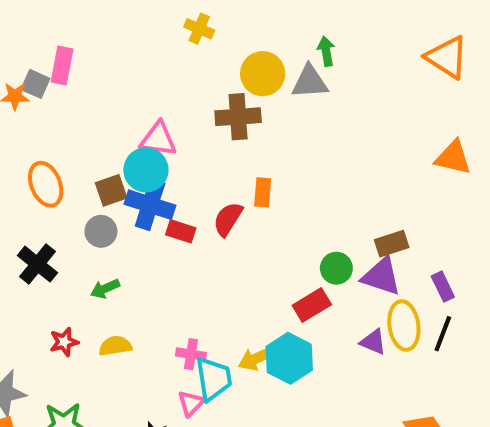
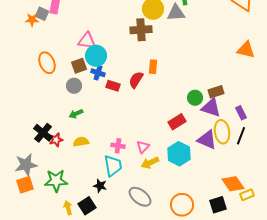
pink triangle: (158, 139) -> (87, 41), moved
blue cross: (150, 205) -> (98, 73), size x0.6
black cross: (37, 264) -> (43, 133), moved
green circle: (336, 268) -> (195, 98), moved
purple triangle: (373, 342) -> (207, 140), size x1.5
yellow arrow: (257, 358) -> (150, 163), moved
cyan hexagon: (289, 358) -> (179, 154), moved
cyan trapezoid: (214, 379) -> (113, 166), moved
pink triangle: (191, 403) -> (143, 147), moved

